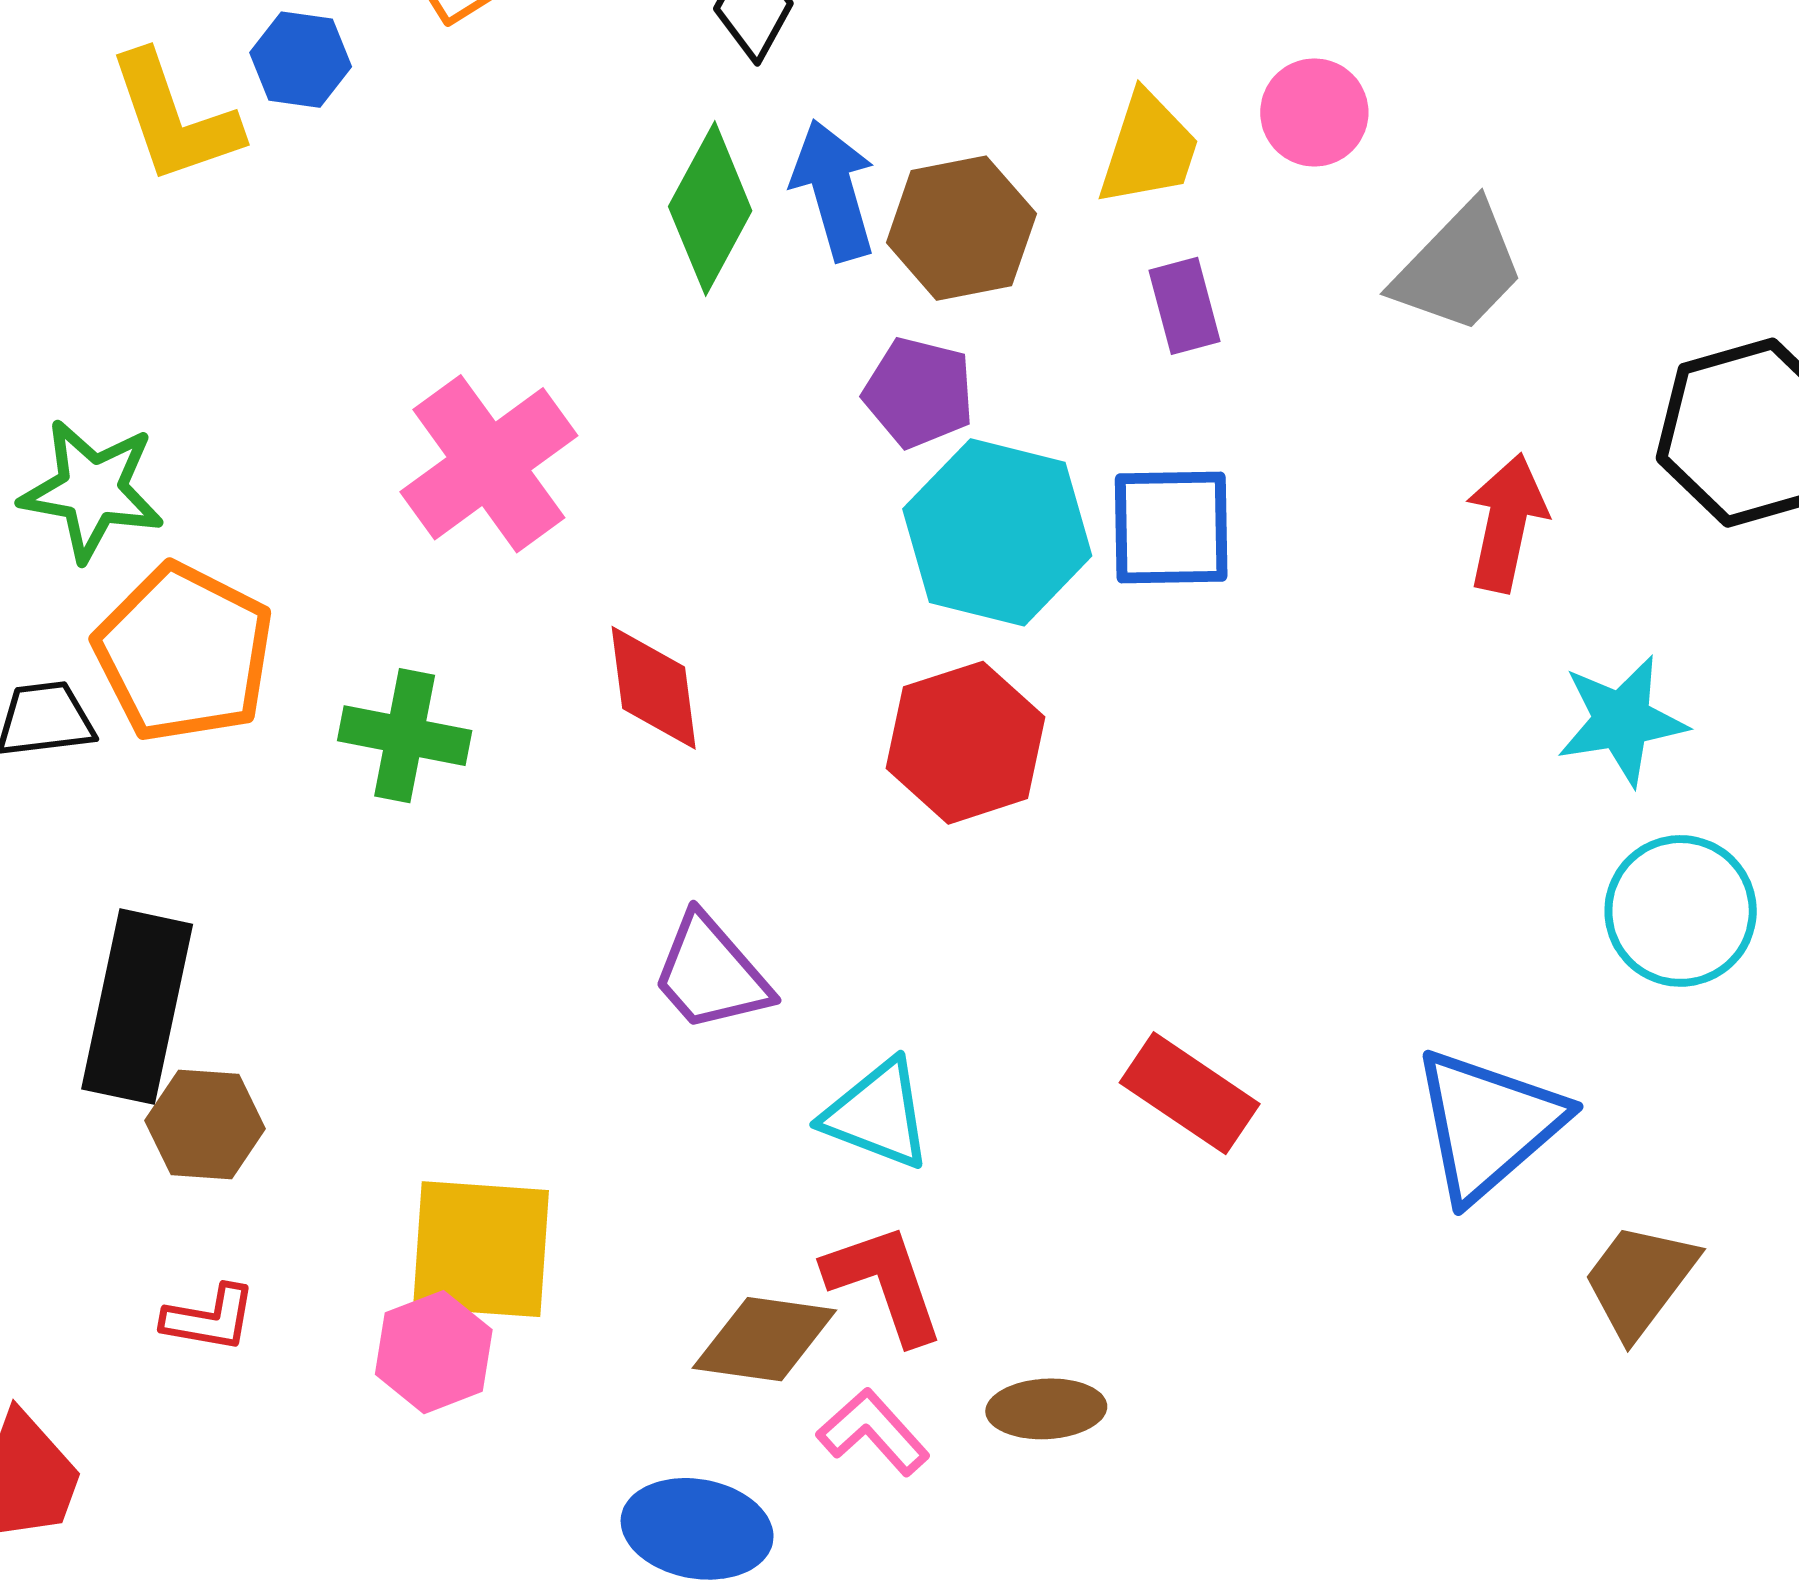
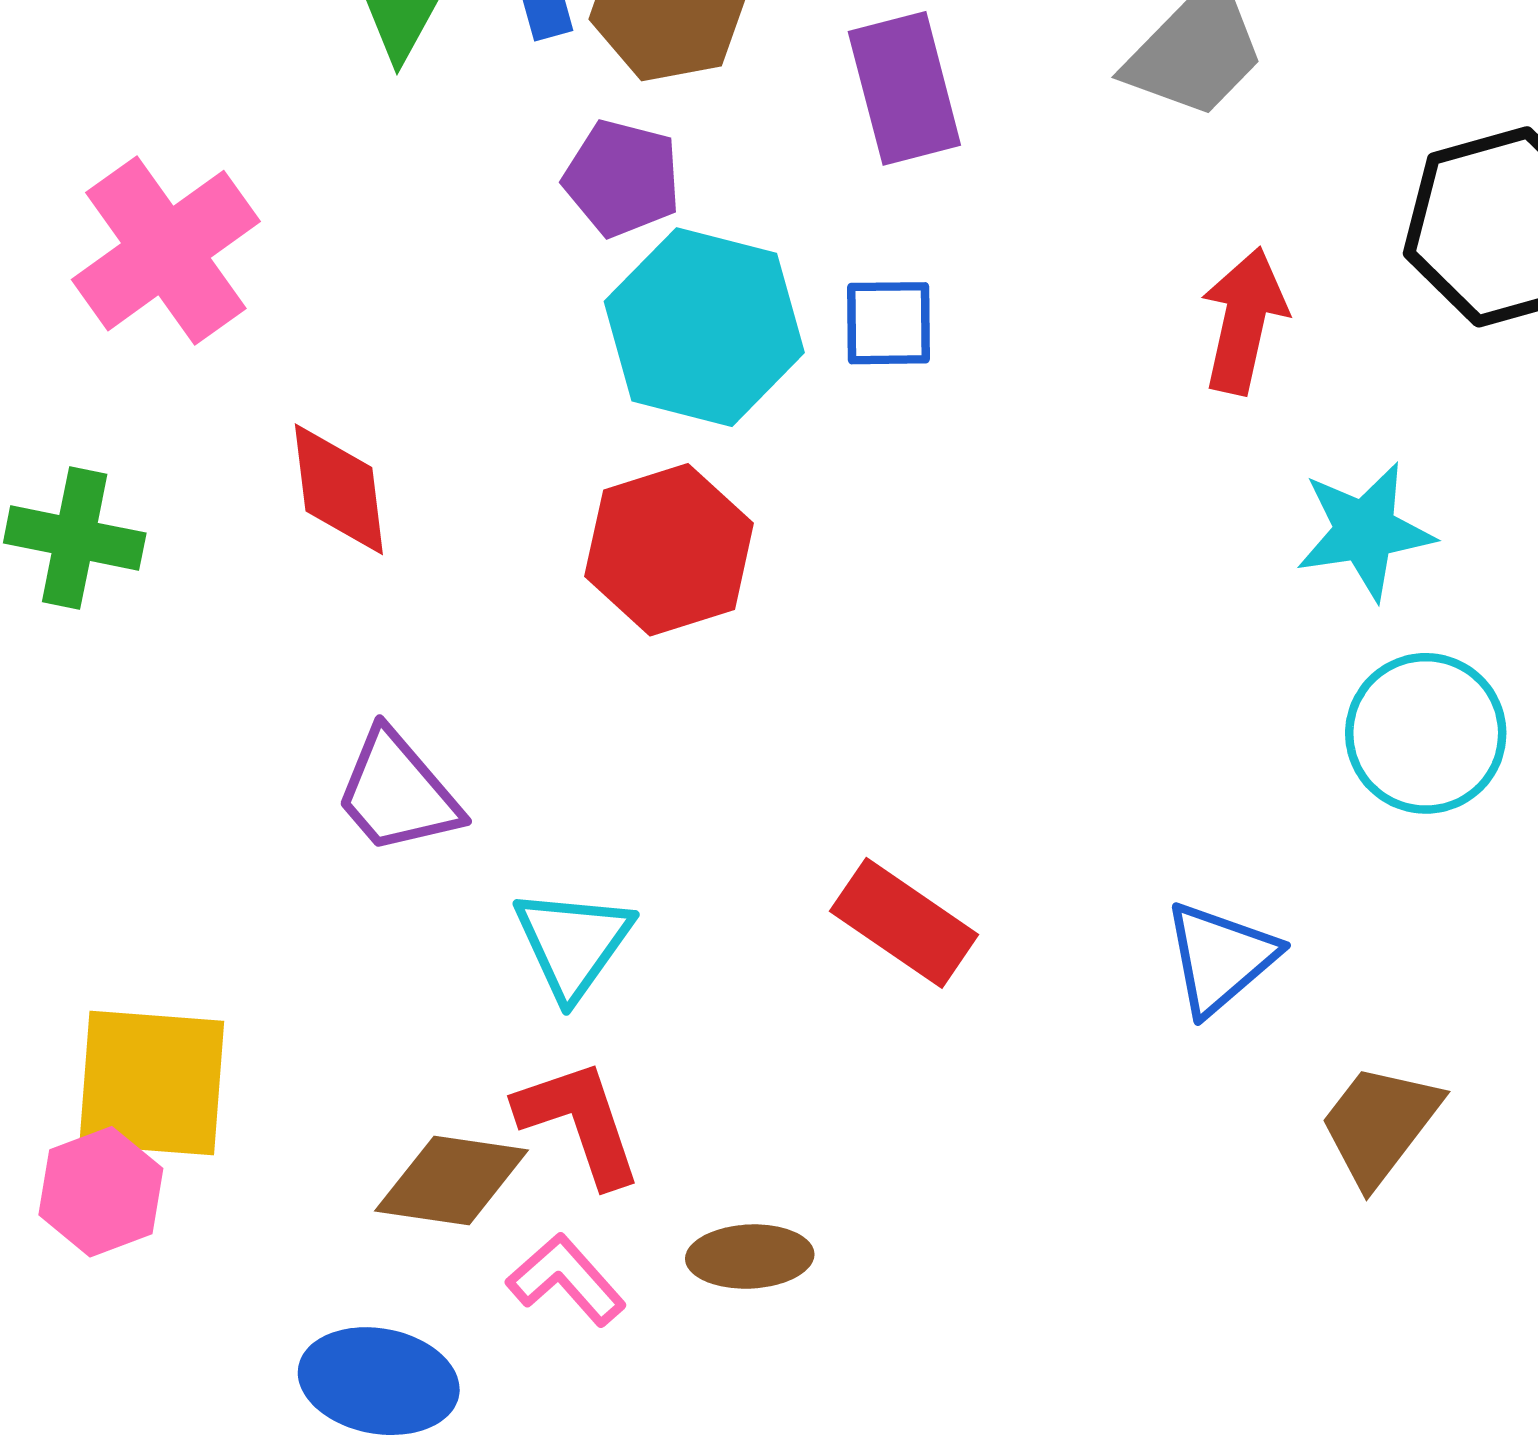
purple rectangle: (1185, 306) -> (904, 88), size x1.5
blue square: (1171, 527) -> (889, 323), size x0.7
cyan triangle: (877, 1114) -> (573, 943), turned 44
blue triangle: (1488, 1124) -> (1220, 958), size x0.7

